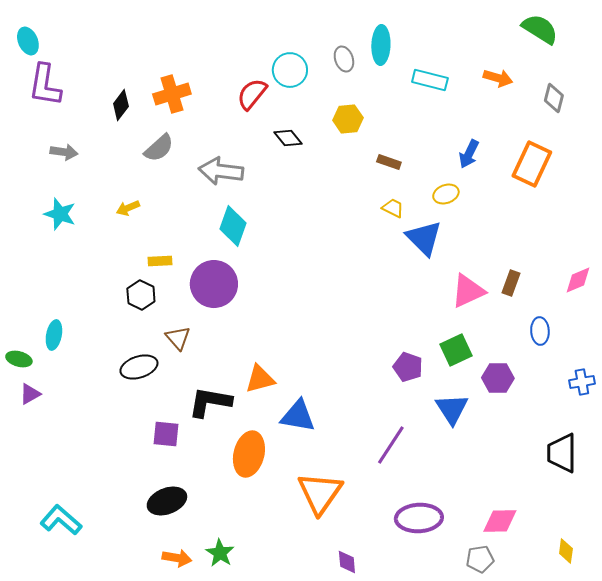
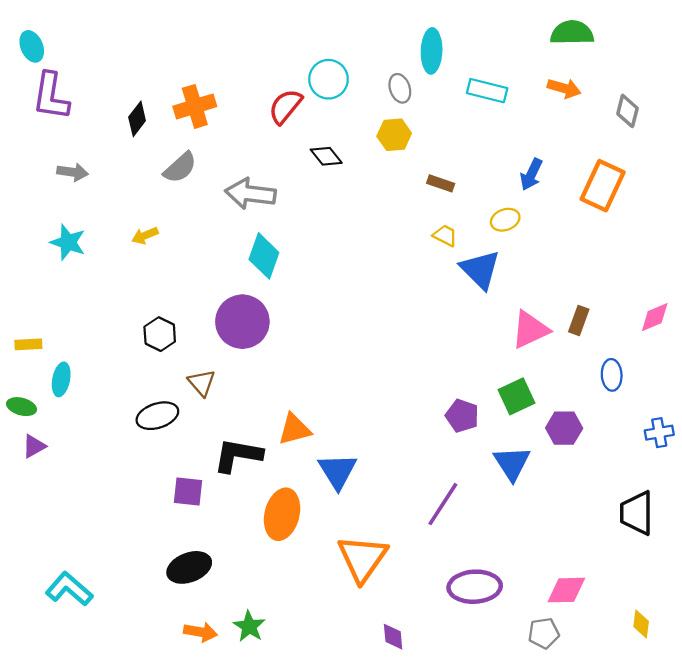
green semicircle: (540, 29) -> (572, 33), moved, turned -33
gray ellipse: (344, 59) -> (400, 88), moved
yellow rectangle: (160, 261) -> (28, 344), moved
blue triangle: (298, 416) -> (338, 471), turned 48

